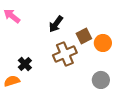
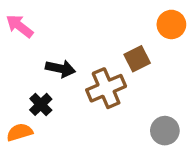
black arrow: (56, 24) -> (60, 69), moved, turned -114
orange circle: (103, 43) -> (171, 24), moved

